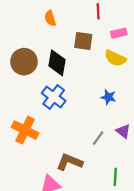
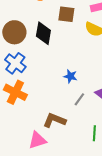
blue cross: (54, 97) -> (15, 63), moved
blue star: (108, 97) -> (70, 76), moved

